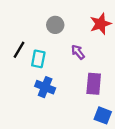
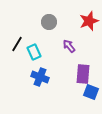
cyan rectangle: (38, 59) -> (34, 52), turned -35
blue square: (103, 115) -> (91, 92), moved

